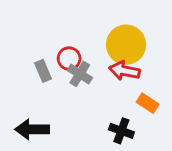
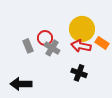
orange rectangle: (148, 103) -> (102, 43), moved
black cross: (121, 131) -> (79, 73), moved

